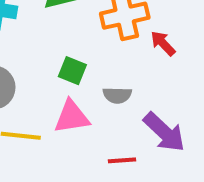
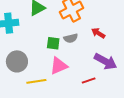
red arrow: (163, 43) -> (98, 33), moved
gray semicircle: (117, 95) -> (71, 38), moved

